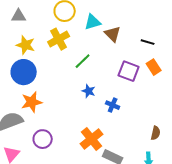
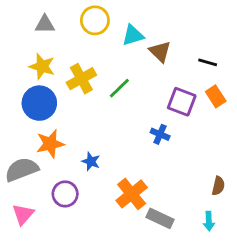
gray triangle: (19, 16) -> (45, 24), moved
yellow cross: (59, 39) -> (81, 79), moved
blue star: (89, 91) -> (91, 161), moved
blue cross: (113, 105) -> (160, 134), moved

